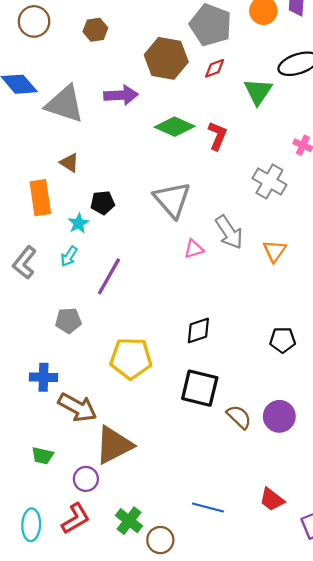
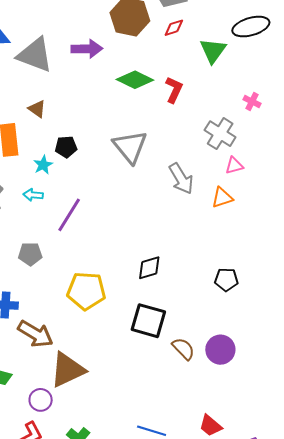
pink triangle: (194, 249) -> (234, 166), moved
orange triangle: (275, 251) -> (222, 198), turned 35
cyan arrow: (69, 256) -> (33, 195), turned 60

